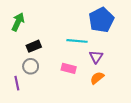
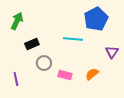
purple triangle: (96, 57) -> (112, 52), moved
gray circle: (31, 66) -> (44, 63), moved
pink rectangle: (69, 68) -> (65, 75), moved

